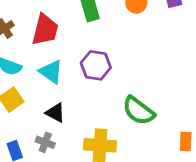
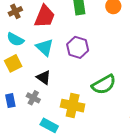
green semicircle: (139, 111) -> (104, 84), turned -75

